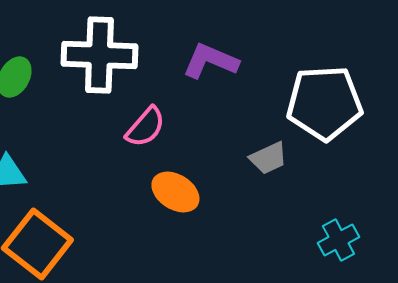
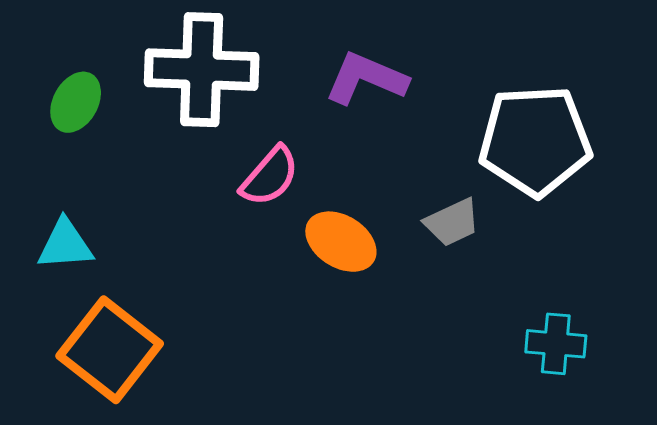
orange ellipse: (175, 192) -> (341, 242), moved
cyan cross: (338, 240) -> (556, 344), turned 33

